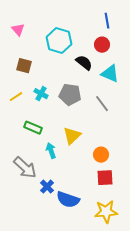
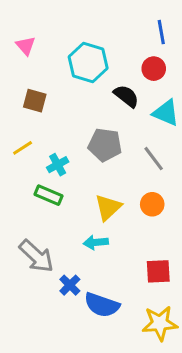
cyan cross: (41, 94) -> (58, 165), moved, turned 32
cyan arrow: (51, 151) -> (96, 242), moved, turned -77
orange circle: (101, 155) -> (152, 204), moved

